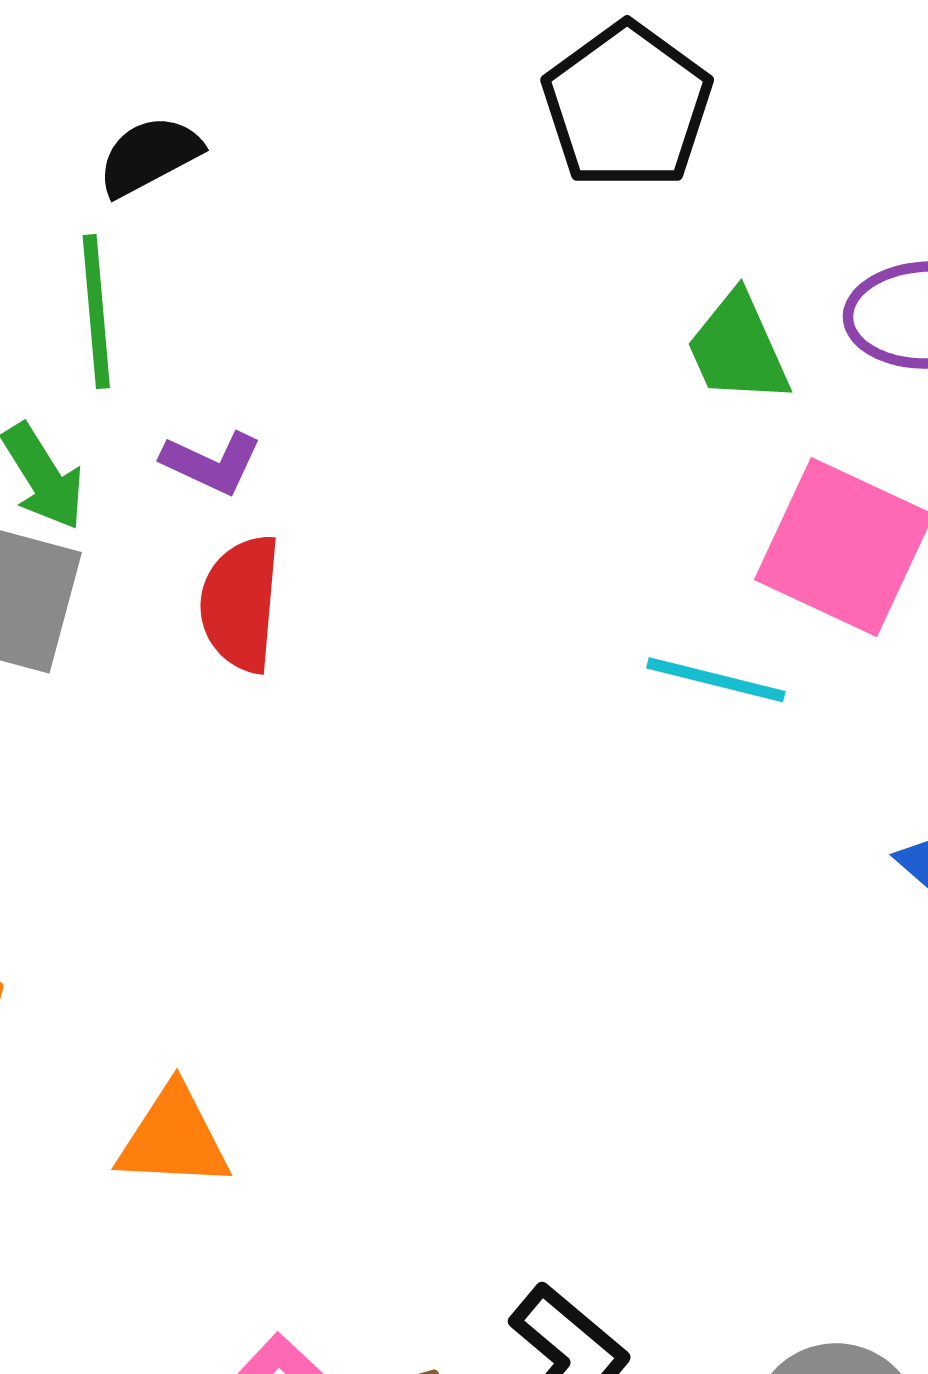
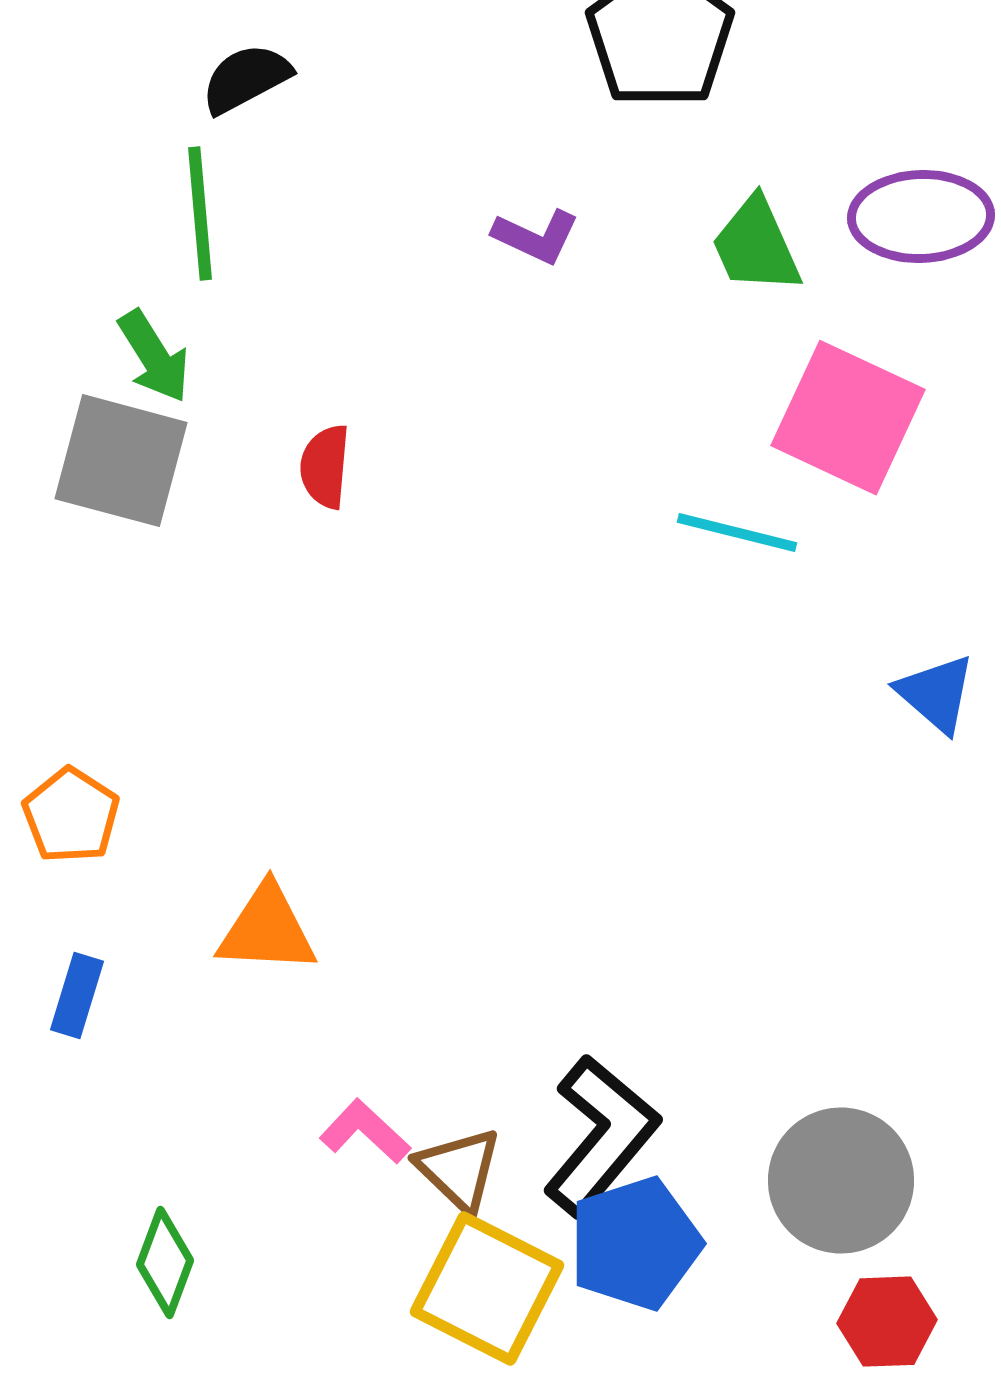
purple L-shape: (212, 463) -> (536, 237), moved
red semicircle: (240, 604) -> (325, 467), size x0.7

